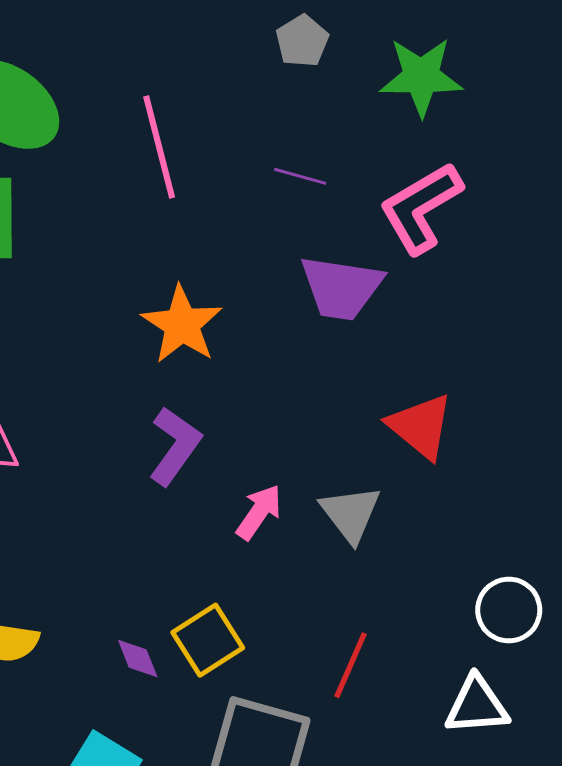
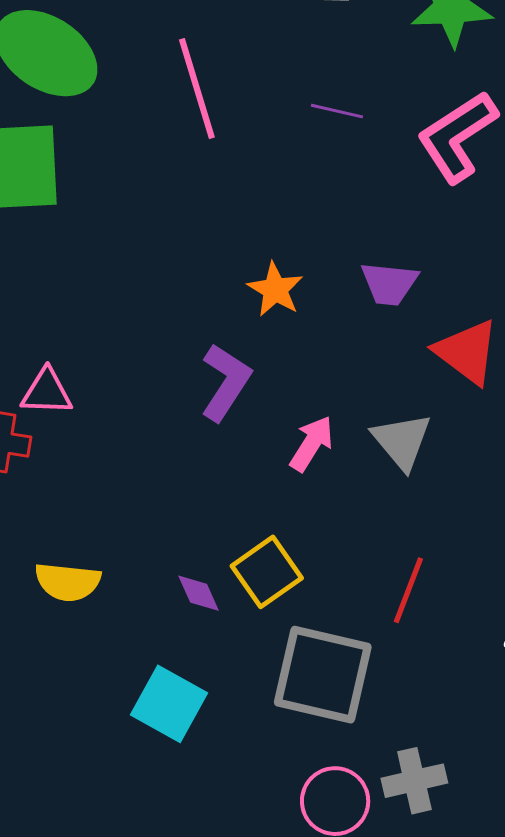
purple trapezoid: (341, 288) -> (389, 284), moved, size x0.7
orange star: (182, 325) -> (275, 290), moved, size x0.7

